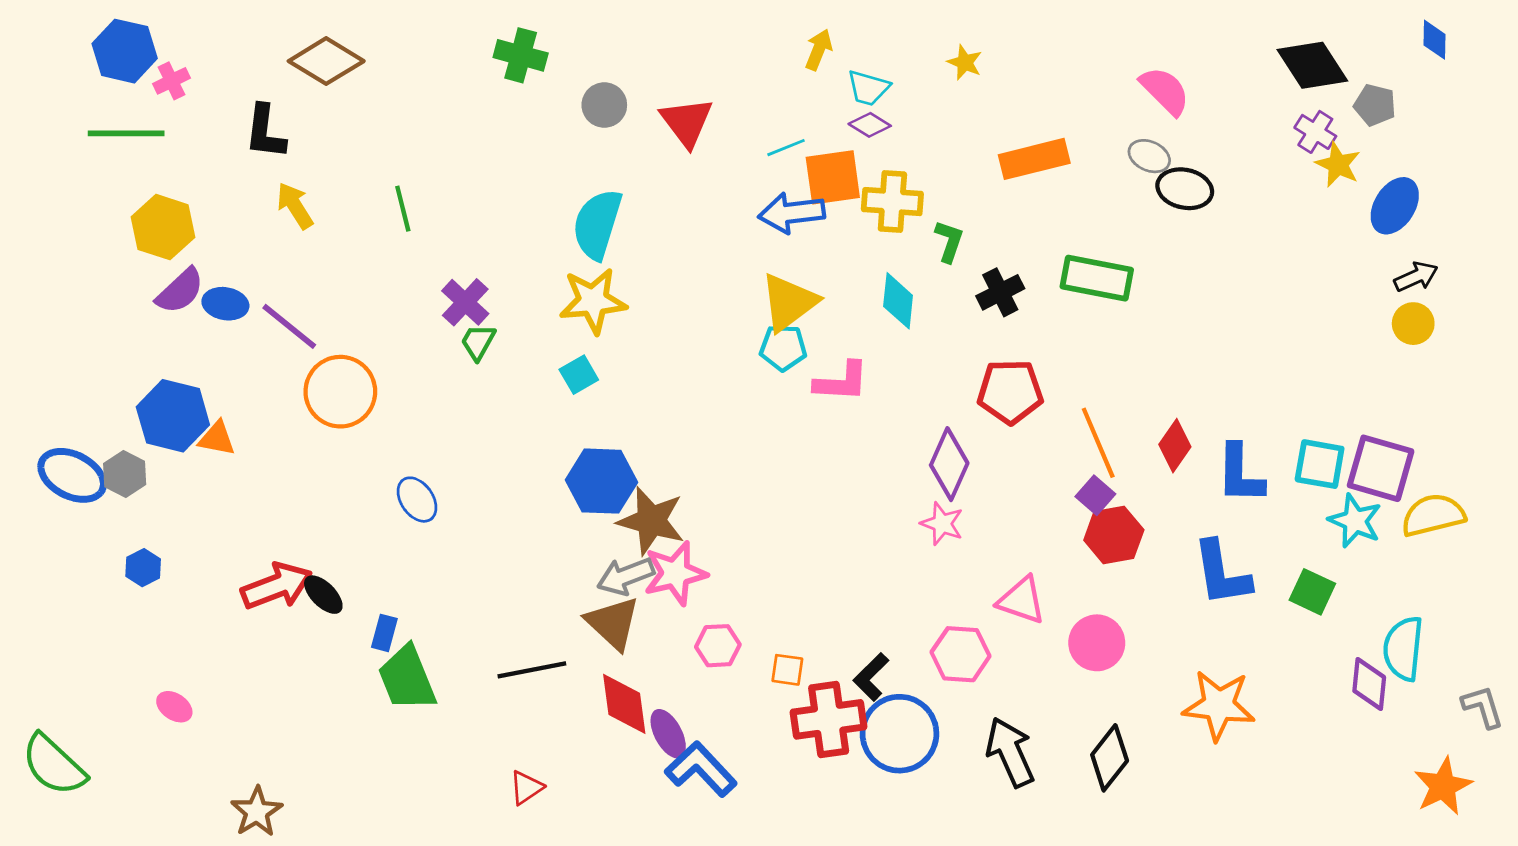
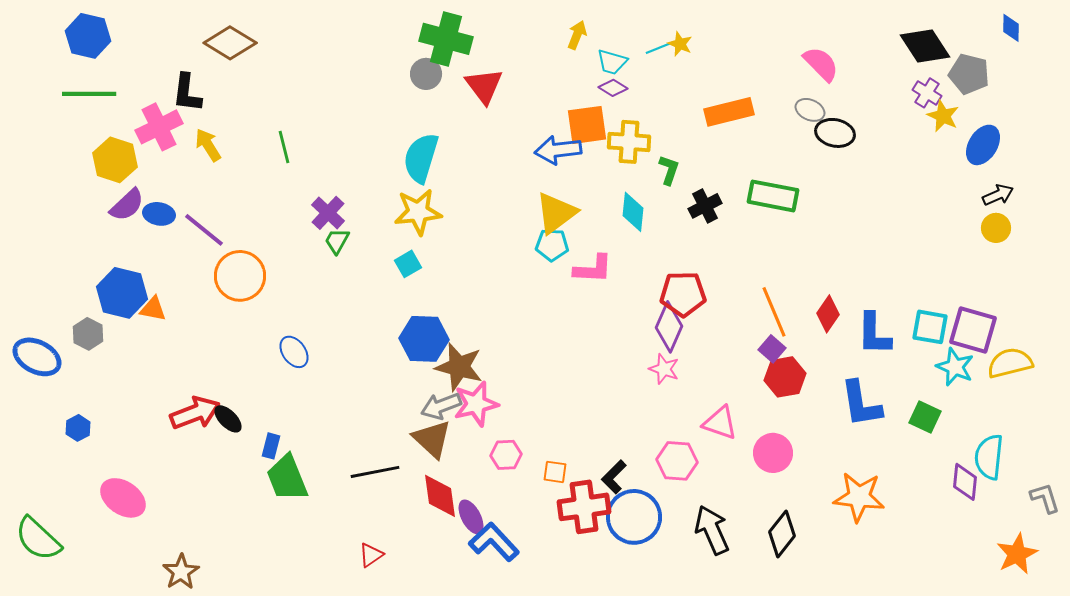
green cross: (521, 55) -> (446, 39), moved, size x1.4
pink cross: (171, 81) -> (159, 127), moved, size x1.8
gray pentagon: (1375, 105) -> (969, 74), size x1.4
cyan line: (786, 148) -> (659, 48), moved
red pentagon: (1010, 392) -> (683, 294), moved
blue ellipse: (72, 475) -> (37, 357), moved
blue hexagon: (143, 568) -> (78, 428), moved
pink ellipse: (174, 707) -> (123, 498), size x1.8

